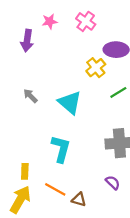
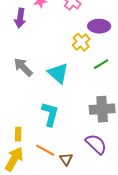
gray arrow: (30, 96) -> (23, 67), size x1.5
purple semicircle: (113, 183) -> (96, 144), size x1.6
brown triangle: (79, 199) -> (66, 159), turned 40

